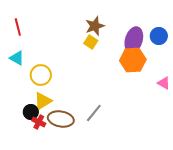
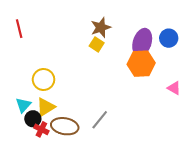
cyan triangle: (17, 58) -> (23, 105), moved, turned 42

